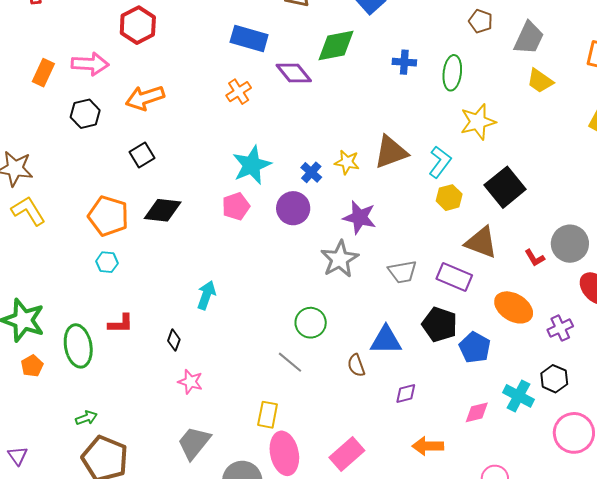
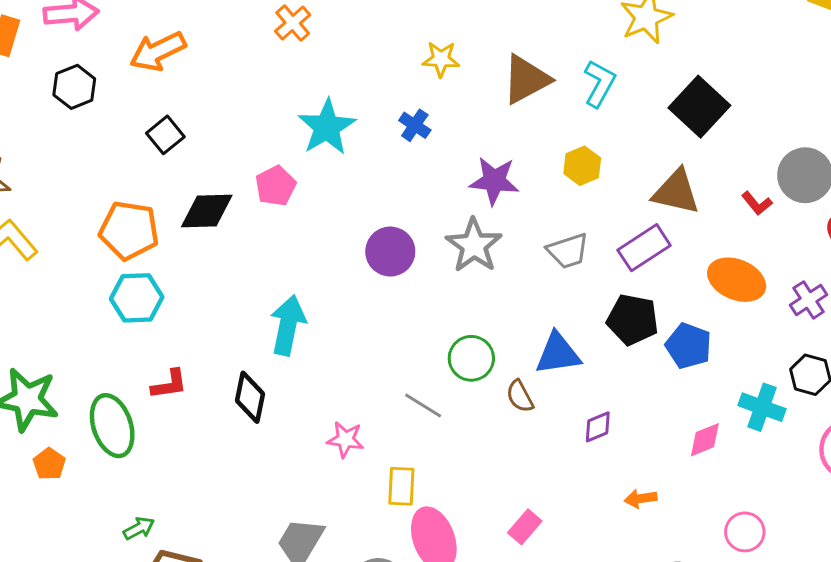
yellow star: (347, 162) -> (441, 59), moved
yellow hexagon: (449, 198) -> (582, 166), moved
pink pentagon: (236, 206) -> (276, 186), moved
purple circle: (293, 208) -> (390, 252), moved
cyan hexagon: (107, 262) -> (137, 298), size x1.6
purple rectangle: (454, 277) -> (644, 248), turned -48
cyan arrow: (206, 295) -> (288, 325), size x1.4
green circle: (311, 323) -> (471, 358), moved
black diamond: (174, 340) -> (250, 397), size x1.6
pink star: (190, 382) -> (345, 439), moved
orange arrow: (428, 446) -> (641, 499), size x0.7
pink rectangle: (347, 454) -> (525, 527), size x0.7

